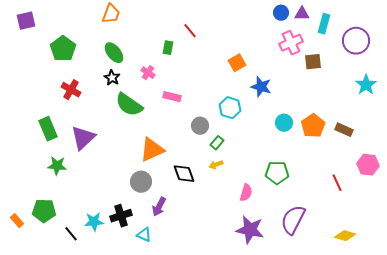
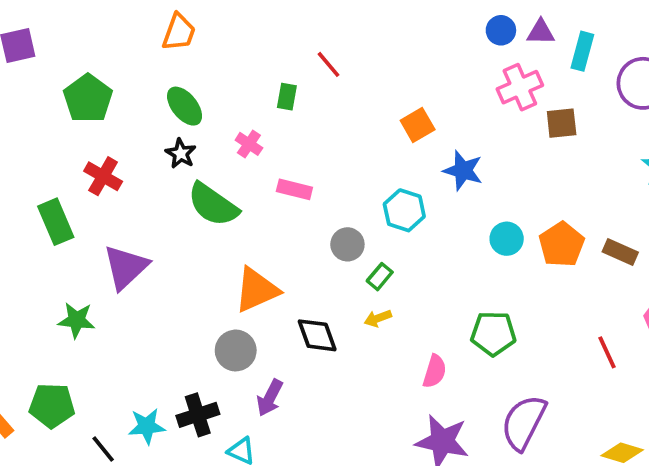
green rectangle: (48, 129) -> (56, 222), moved

